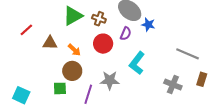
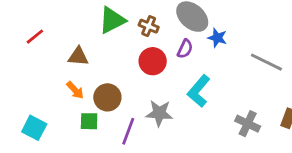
red line: (26, 30) -> (35, 37), moved
orange arrow: (74, 50) -> (75, 90), moved
gray line: (188, 54) -> (266, 62), moved

